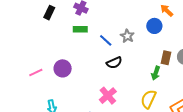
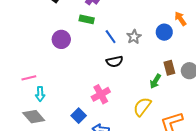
brown rectangle: (166, 58) -> (169, 68), turned -40
purple circle: (63, 68) -> (61, 39), moved
pink line: (36, 72) -> (29, 78), moved

